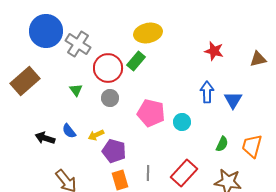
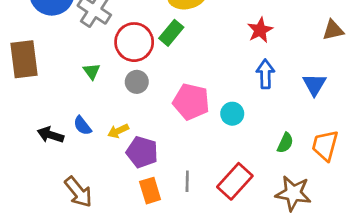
red star: (214, 51) -> (260, 30), moved, turned 30
brown rectangle: (25, 81) -> (24, 59), turned -56
blue triangle: (233, 100) -> (314, 85), moved

